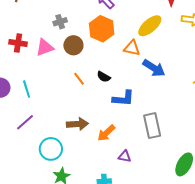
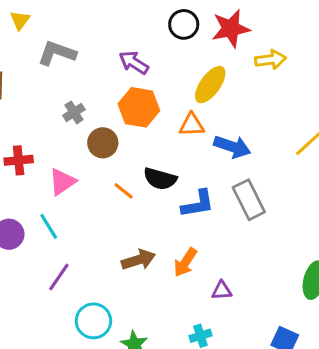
pink triangle: (45, 48) -> (62, 182), moved
black semicircle: (104, 77) -> (160, 179), size x1.5
gray rectangle: (152, 126) -> (249, 200), moved
cyan circle: (51, 149) -> (93, 321), moved

